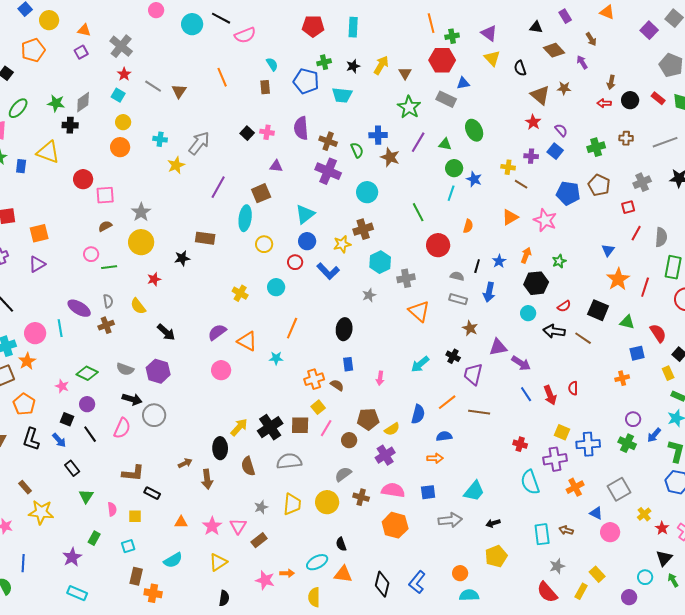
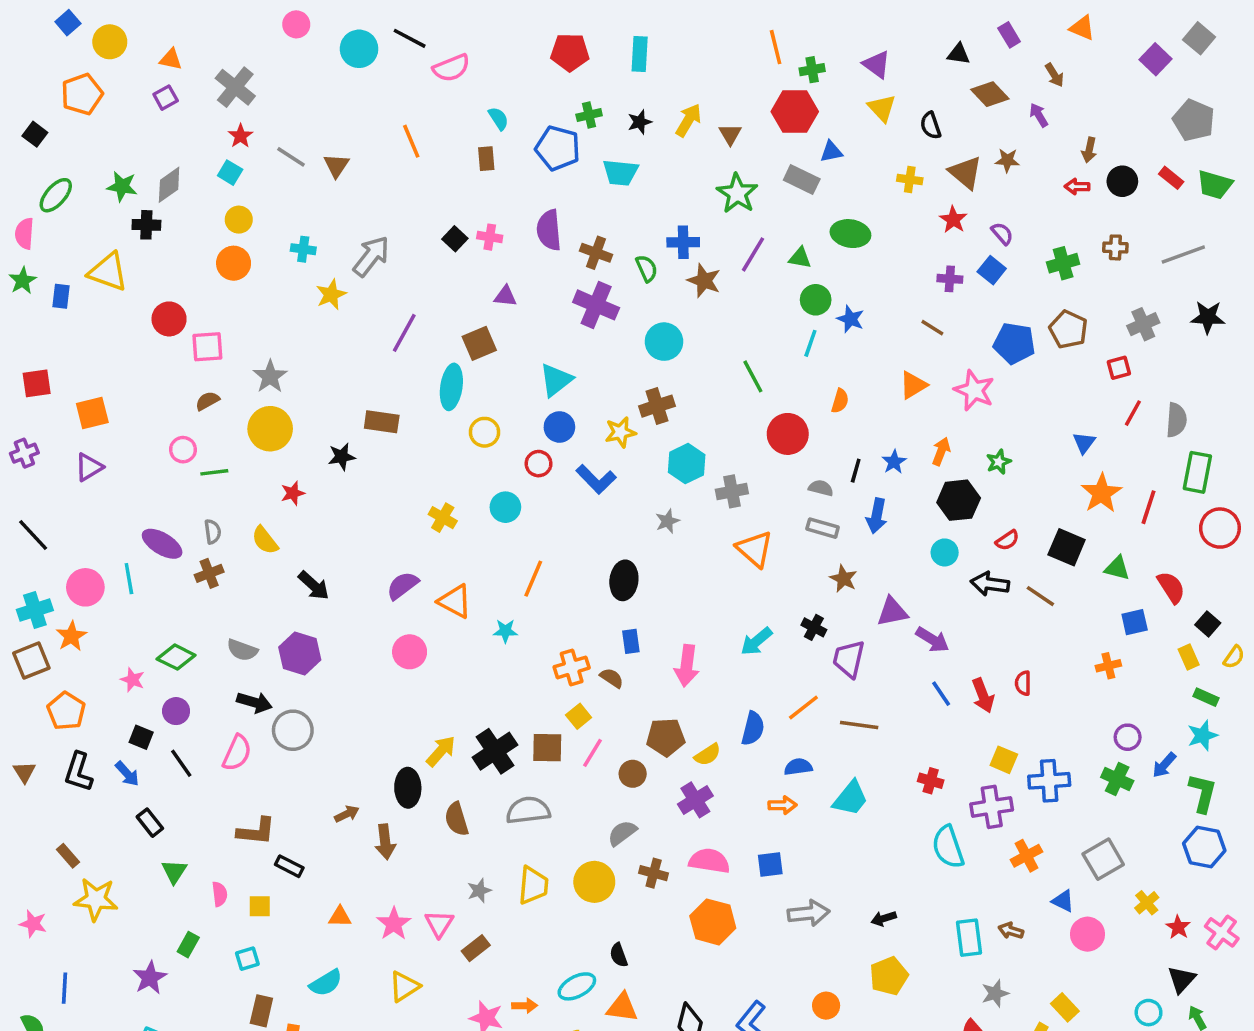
green ellipse: (474, 130) -> (850, 234), turned -55
yellow cross: (508, 167) -> (910, 180), moved
pink arrow: (380, 378) -> (687, 666), size x1.6
cyan trapezoid: (474, 491) -> (850, 798), moved

